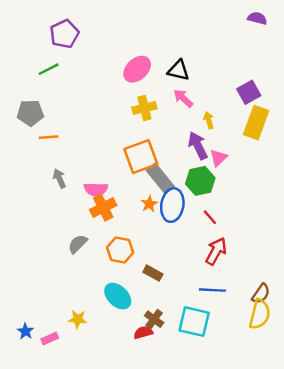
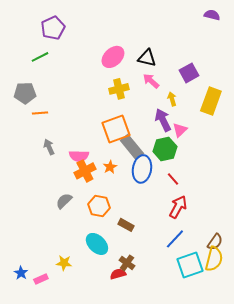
purple square: (249, 92) -> (189, 73), moved
orange star: (149, 204) -> (110, 167), moved
blue line: (212, 290) -> (175, 239), turned -50
cyan square: (194, 322) -> (190, 265), moved, turned -32

